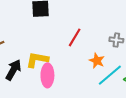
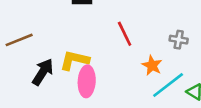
red line: (75, 37) -> (125, 34), turned -60

